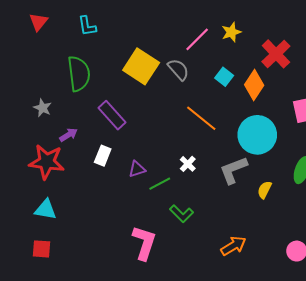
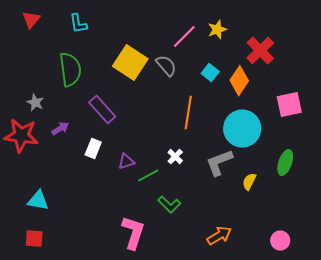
orange line: (201, 118) -> (188, 113), turned 60
red star: (47, 162) -> (21, 136), moved

